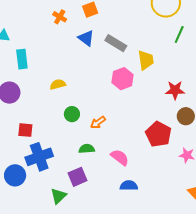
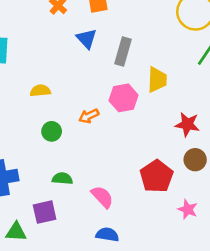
gray rectangle: (116, 43) -> (123, 51), turned 65
orange arrow: (98, 122) -> (89, 116), moved
green triangle: (58, 196) -> (16, 232), turned 36

